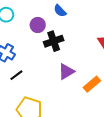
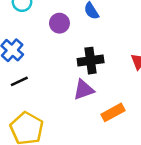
black cross: (54, 41) -> (91, 61), moved

